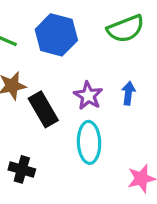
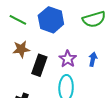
black rectangle: (43, 109) -> (39, 65), turned 45

